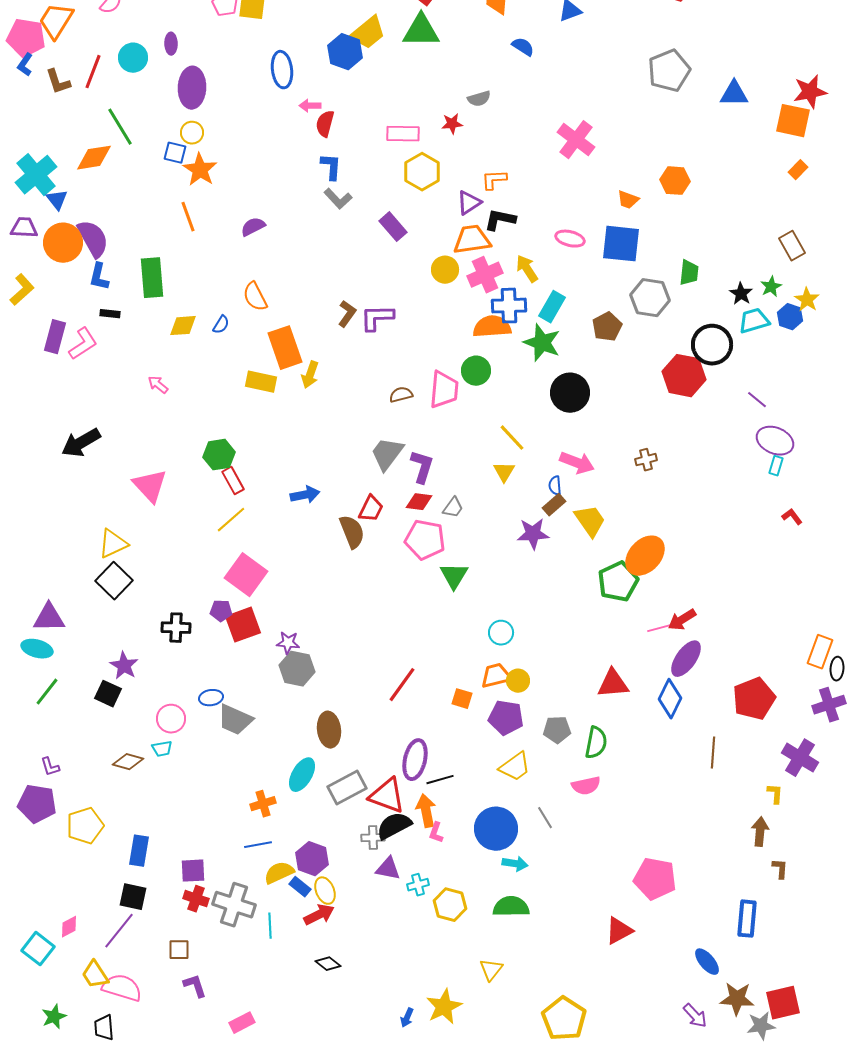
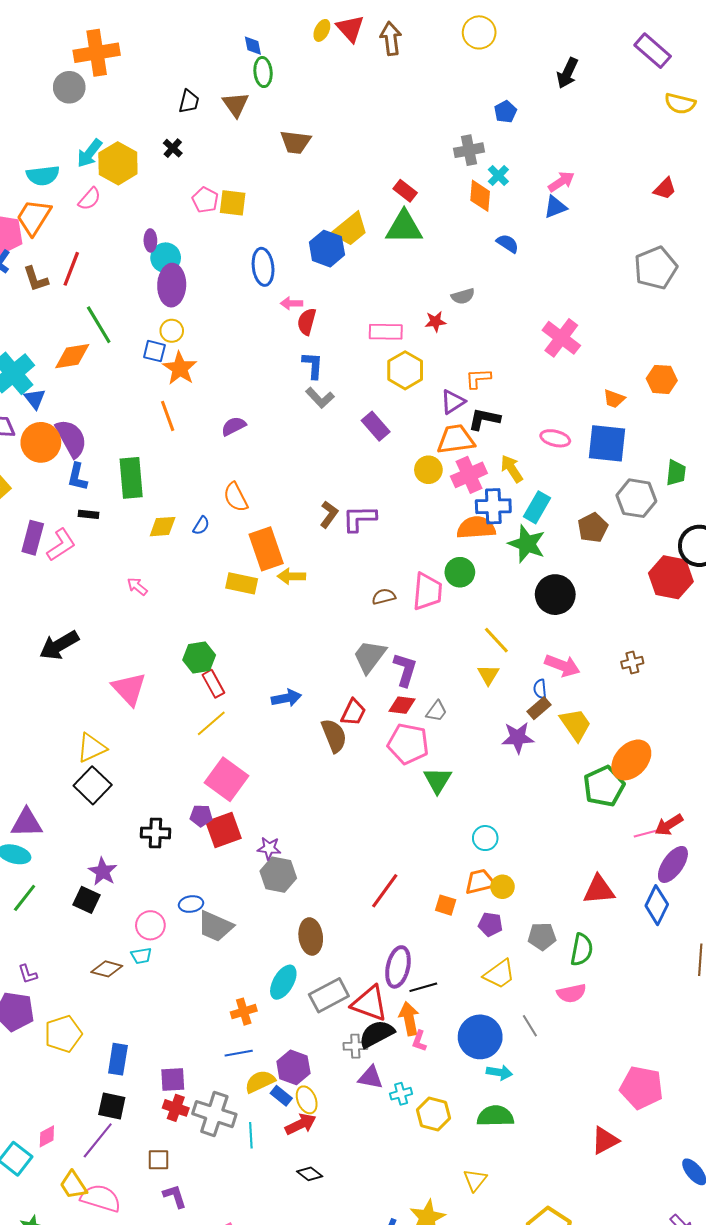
cyan circle: (133, 58) -> (166, 258), moved
yellow arrow: (310, 375) -> (291, 576), turned 72
purple pentagon: (506, 718) -> (490, 924), size x0.7

